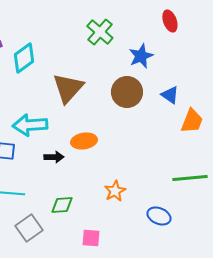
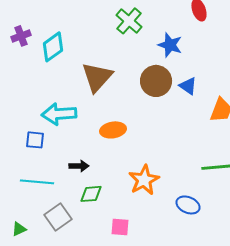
blue star: (141, 56) -> (170, 45), turned -30
blue triangle: (170, 95) -> (188, 86), moved
black arrow: (54, 157) -> (79, 166), moved
orange star: (115, 191) -> (144, 180), size x1.4

